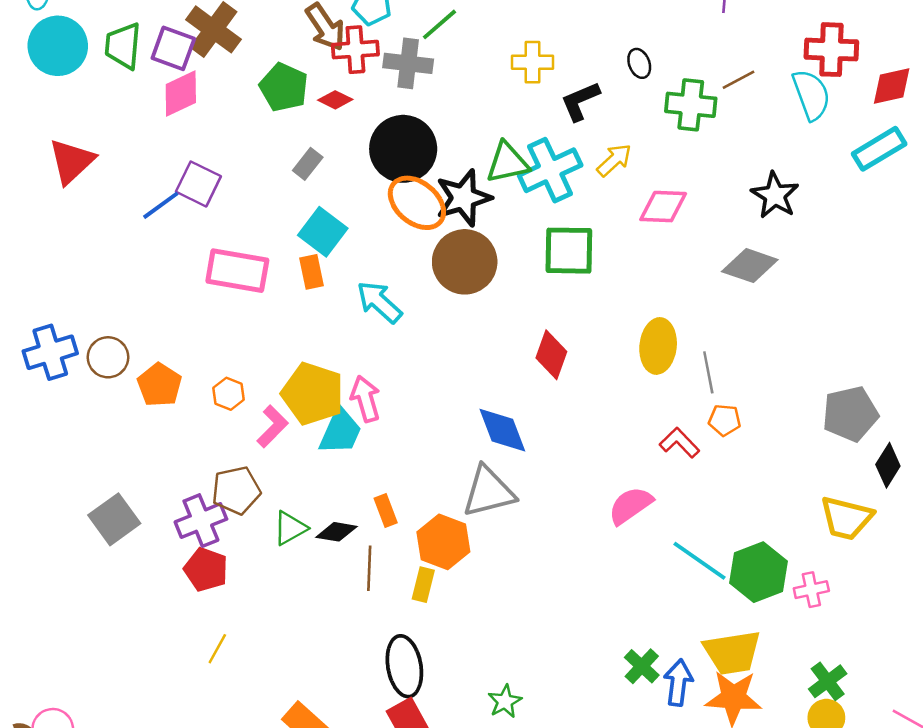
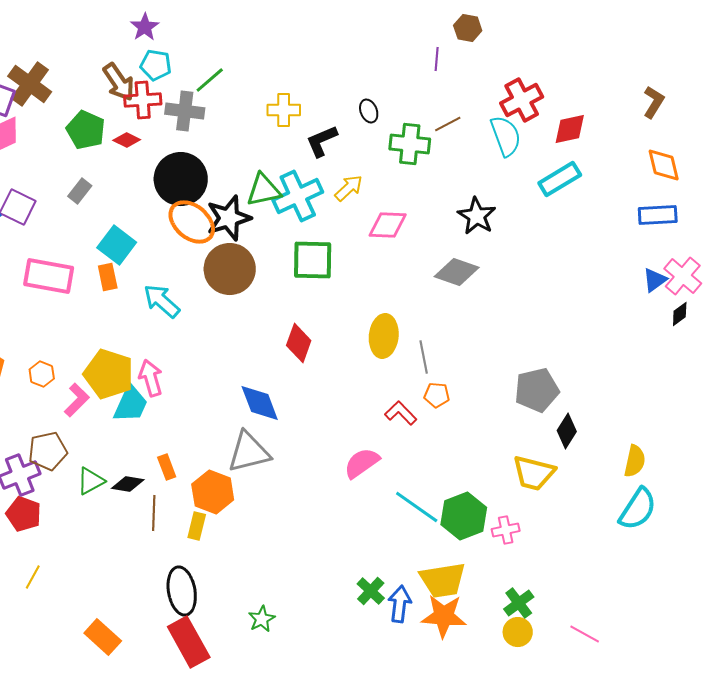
red cross: (831, 50) -> (522, 100), turned -30
gray rectangle: (308, 164) -> (80, 191), moved

